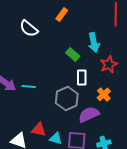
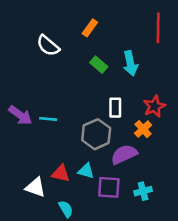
green rectangle: (73, 54) -> (99, 65), moved
red star: (109, 64) -> (154, 106), moved
cyan triangle: (56, 138) -> (86, 171), moved

